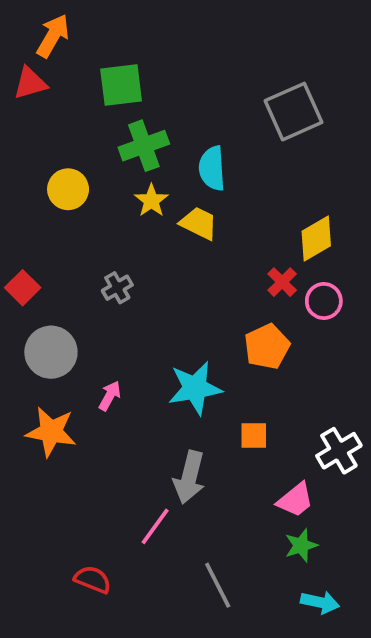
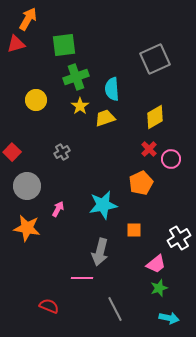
yellow trapezoid: (199, 223) -> (105, 118), turned -45
yellow diamond: (316, 238) -> (155, 117), moved
pink line: (155, 526) -> (82, 278), turned 55

